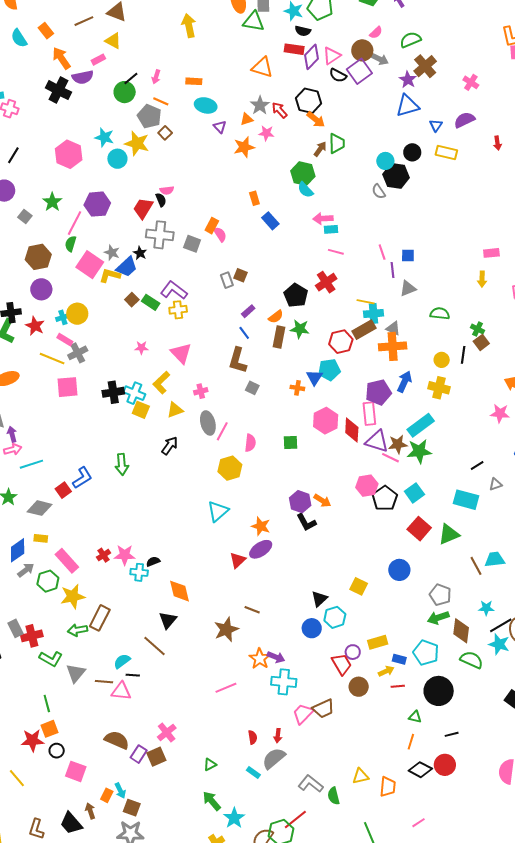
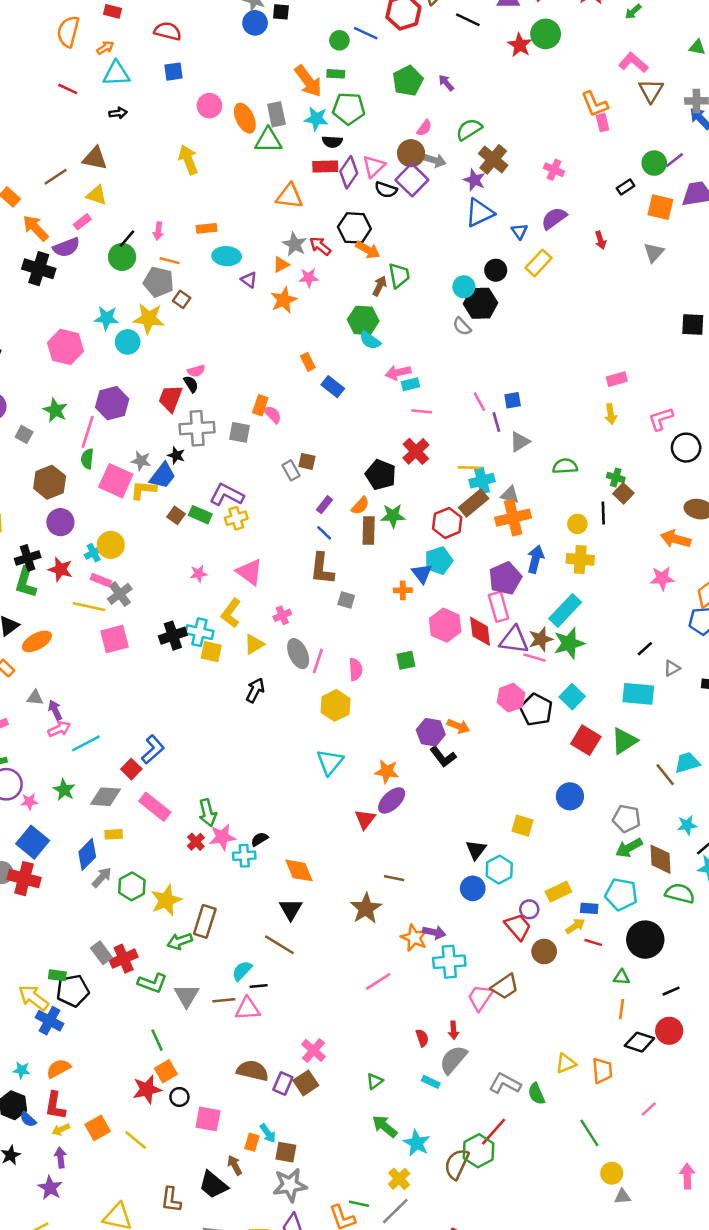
yellow rectangle: (446, 152) -> (539, 263), turned -50
green arrow: (122, 464) -> (208, 813), moved
pink rectangle: (67, 561) -> (155, 807), moved
red line: (398, 686) -> (593, 942), turned 32

